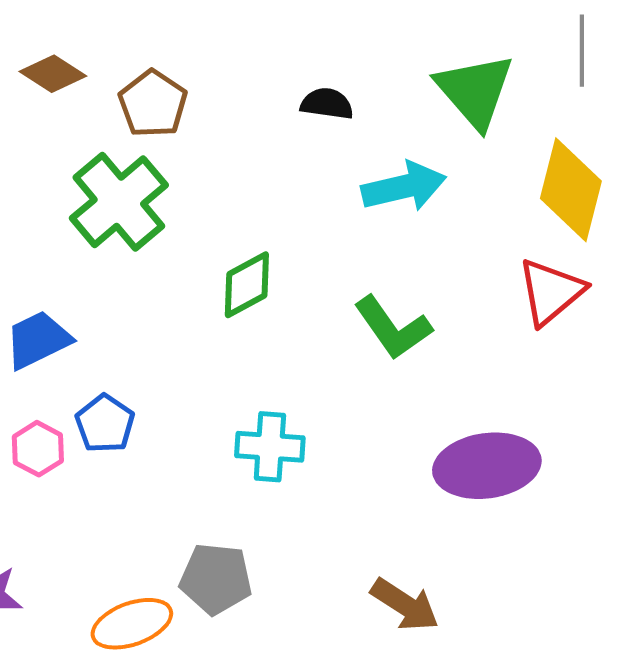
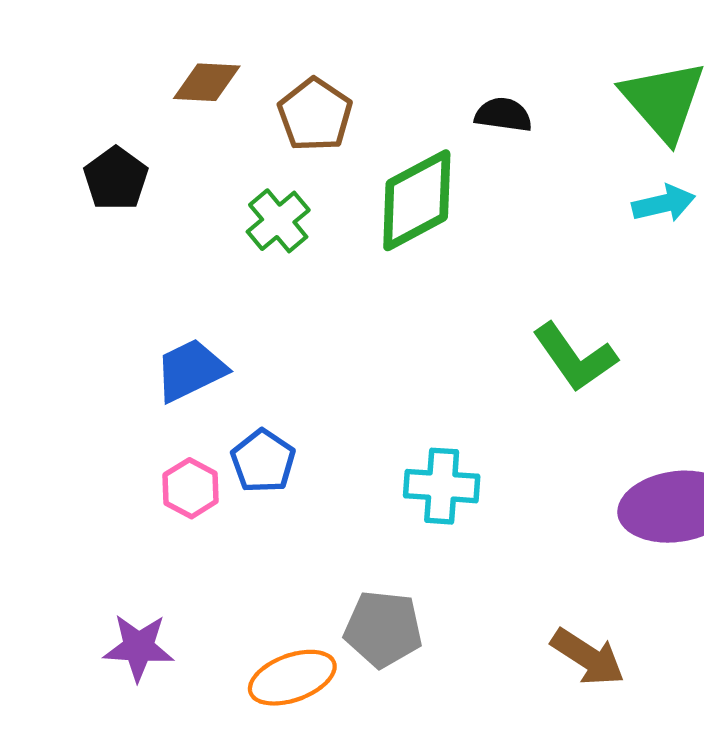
brown diamond: (53, 74) -> (207, 82), turned -30
cyan arrow: (404, 187) -> (664, 204), moved, size x0.7
green cross: (119, 202) -> (278, 221), size x0.6
green diamond: (247, 285) -> (417, 200), moved, size x1.4

